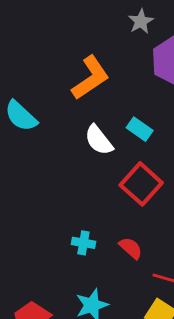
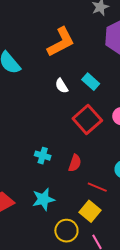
white semicircle: (99, 140) -> (62, 86), size x0.7
red semicircle: (131, 248) -> (75, 163), turned 60

